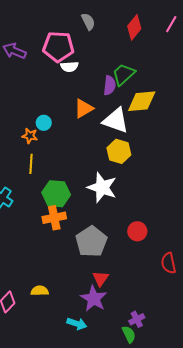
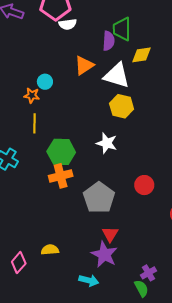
green trapezoid: (123, 74) -> (122, 29), turned -45
yellow diamond: (142, 101) -> (142, 55), size x0.7
white star: (102, 187) -> (107, 143), size x0.7

